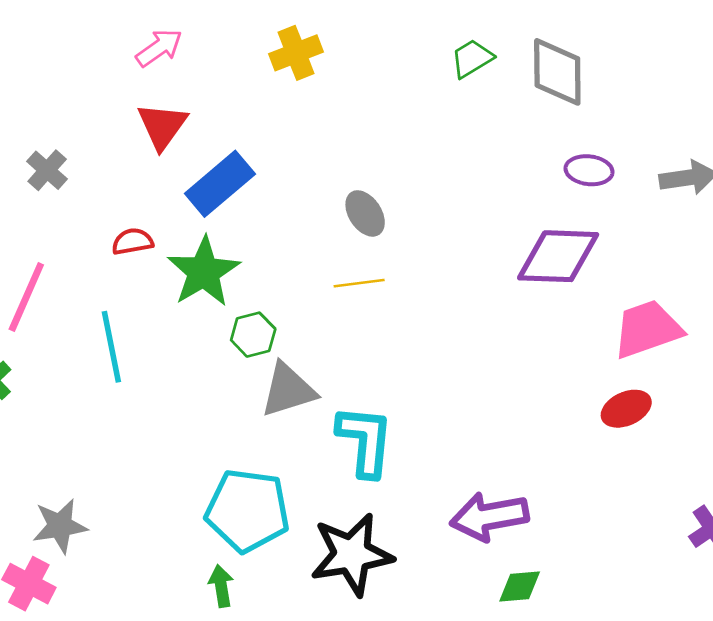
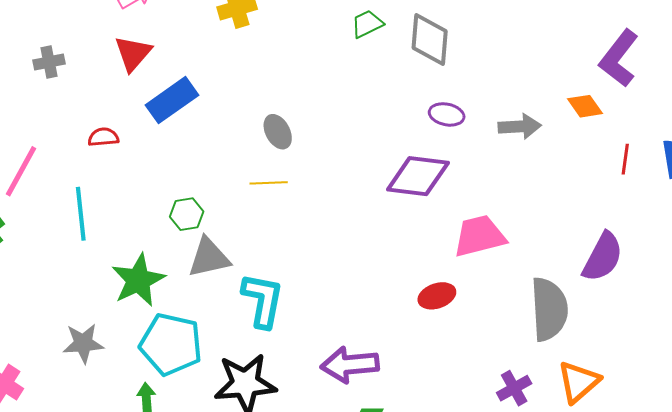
gray cross: (47, 170) -> (49, 62), moved, turned 32
green star: (204, 272) -> (138, 280), moved
red ellipse: (626, 409) -> (437, 296), moved
gray star: (60, 526) -> (83, 343), moved

